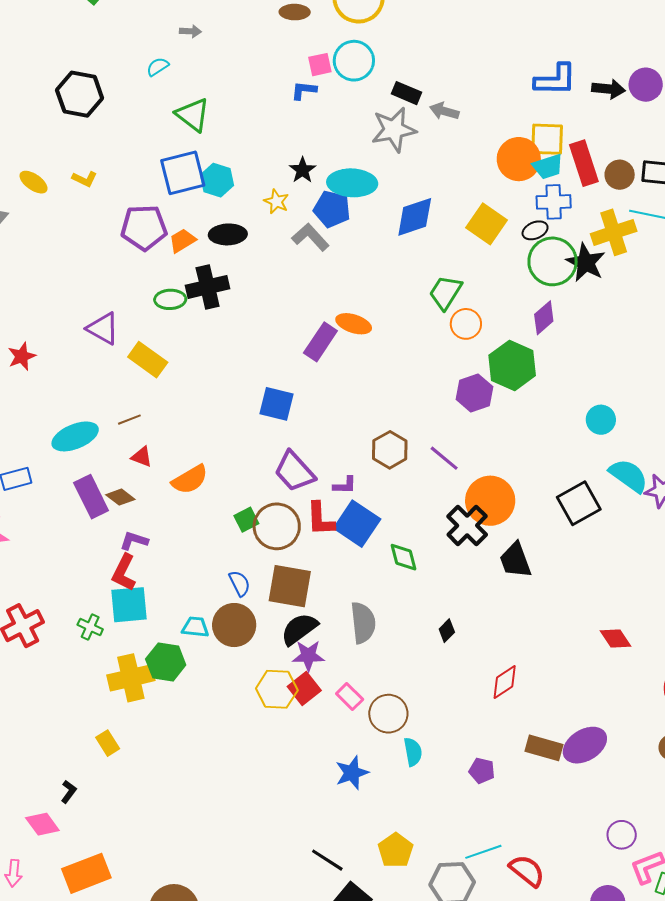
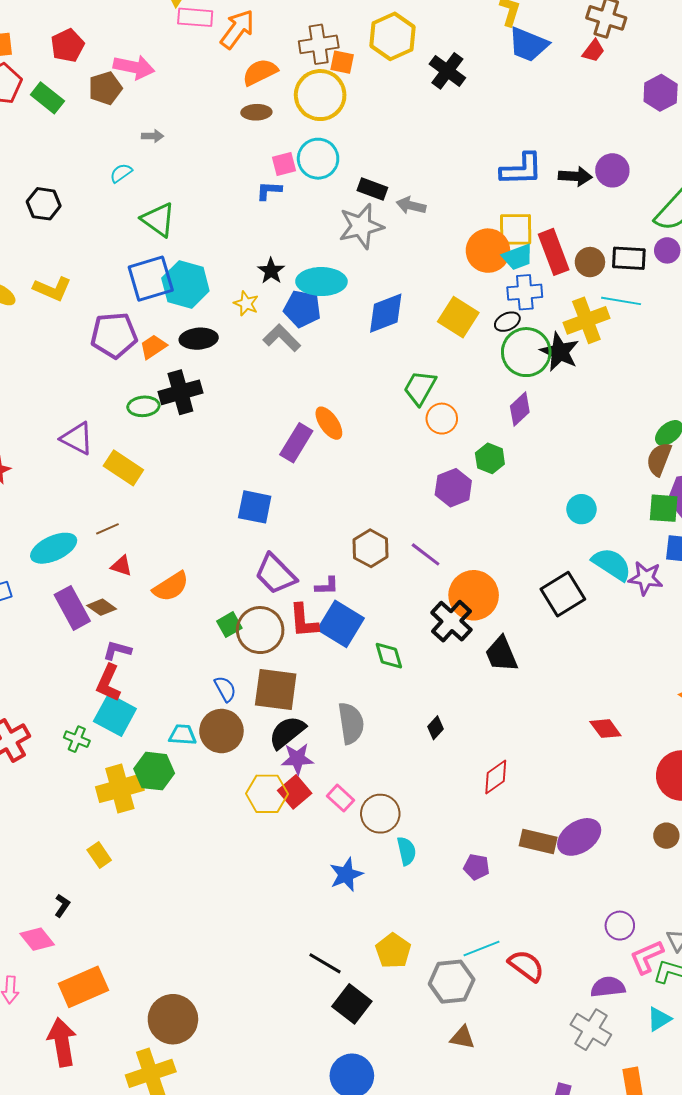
black hexagon: (80, 94) -> (44, 204), size x0.7
yellow L-shape: (85, 179) -> (52, 289), size x1.5
cyan hexagon: (217, 180) -> (185, 285), size x1.4
orange ellipse: (354, 324) -> (329, 423), turned 40
green hexagon: (512, 365) -> (490, 458), size x0.6
cyan square: (129, 605) -> (115, 715), turned 36

